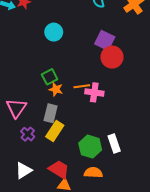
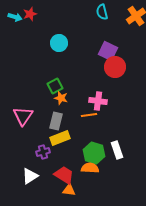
orange line: (82, 86) -> (89, 115), moved
yellow rectangle: (55, 131) -> (60, 138), turned 36
purple cross: (28, 134) -> (43, 152), moved, turned 32
orange semicircle: (93, 173) -> (90, 168), moved

